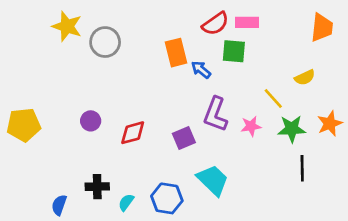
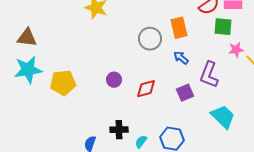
gray circle: (105, 42) -> (150, 39), moved
blue arrow: (201, 70) -> (181, 58), moved
pink star: (251, 126) -> (236, 50), moved
cyan trapezoid: (213, 180) -> (223, 117), moved

